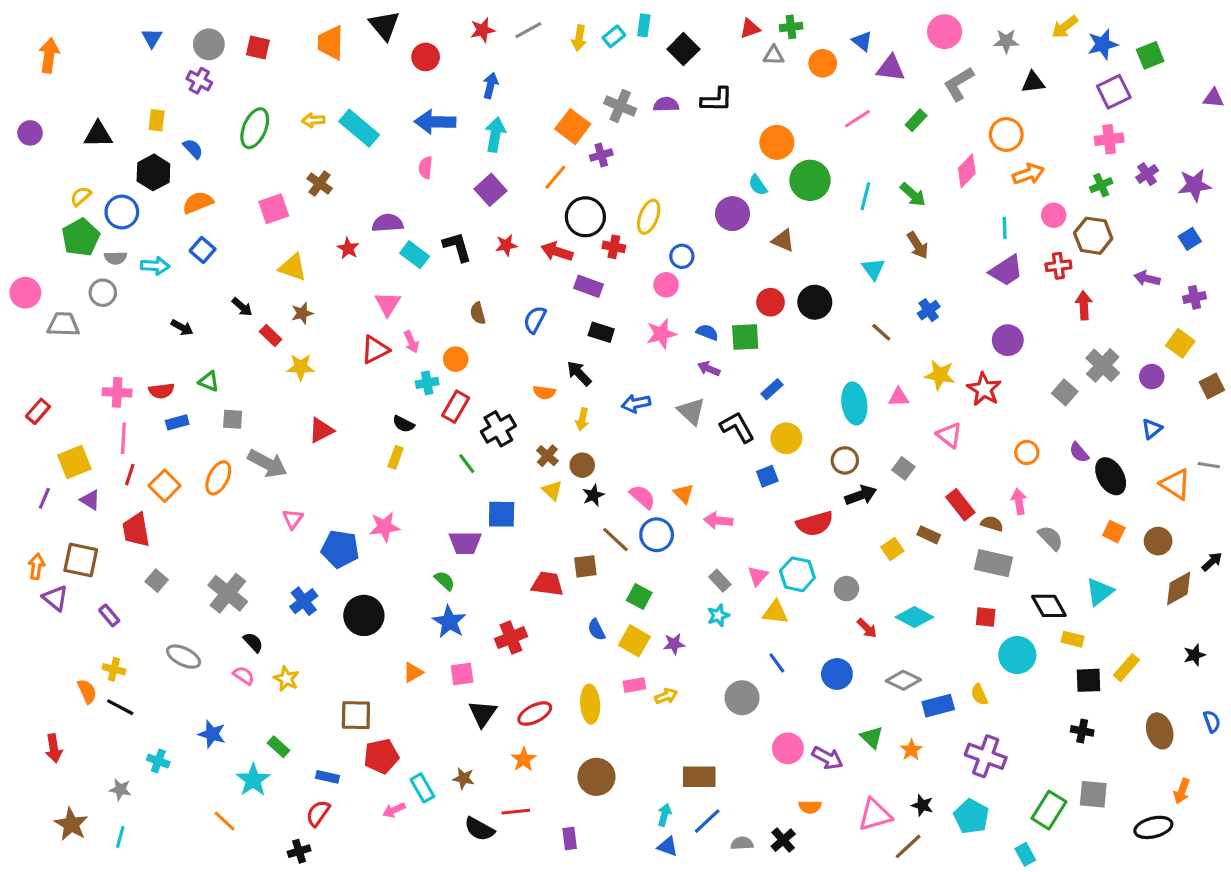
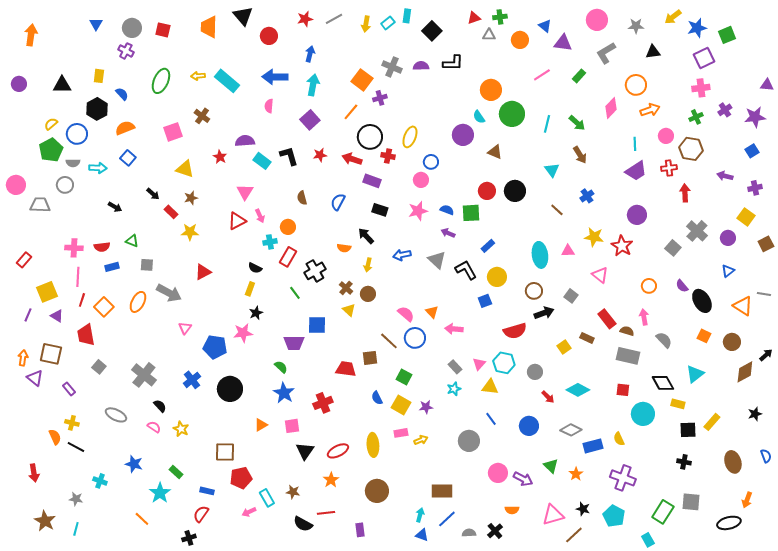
purple triangle: (1213, 98) -> (767, 85), moved
black star: (593, 495) -> (256, 313), moved

